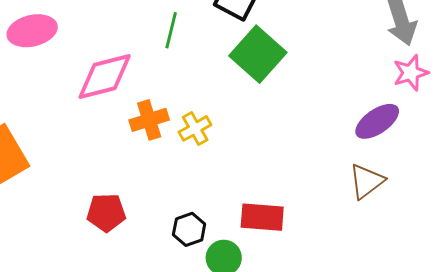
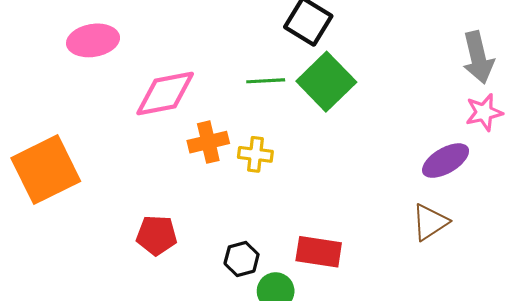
green line: (171, 30) -> (266, 81), moved, turned 69
yellow cross: (195, 128) -> (255, 154), turned 32

